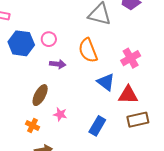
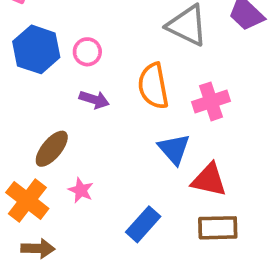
pink cross: (131, 58) -> (211, 101), moved
orange cross: (33, 126) -> (27, 201), size x1.6

